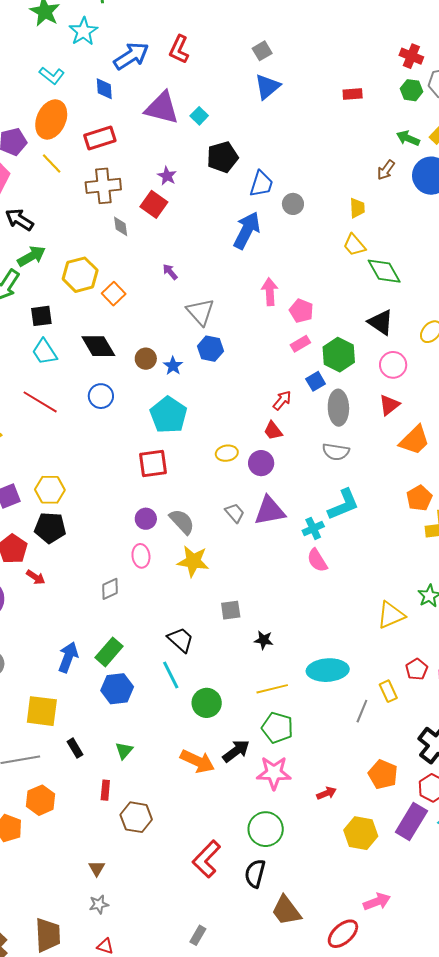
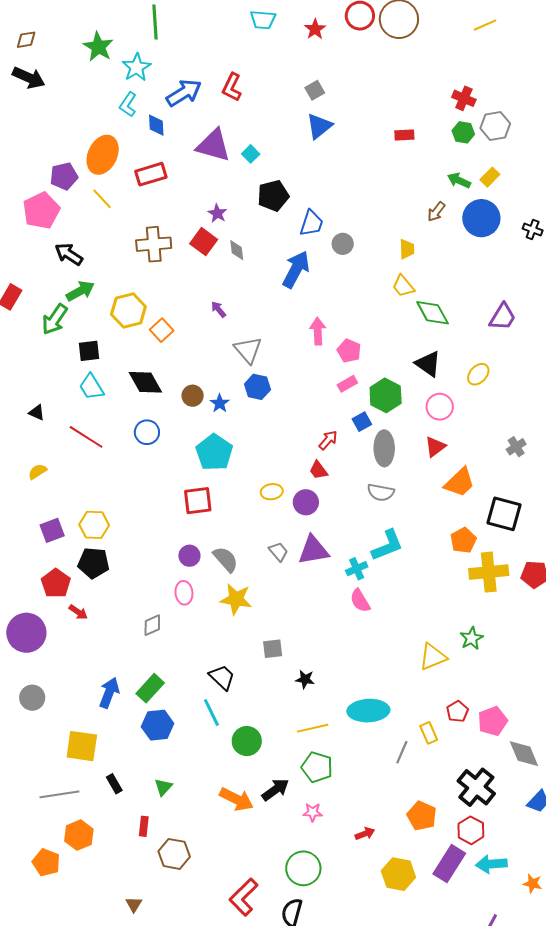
cyan L-shape: (52, 75) -> (128, 104), moved, turned 85
brown cross: (103, 186) -> (154, 244), moved
gray diamond: (121, 226) -> (237, 250), moved
pink star: (274, 773) -> (313, 812), size x0.6

